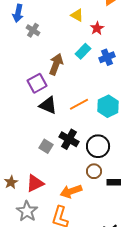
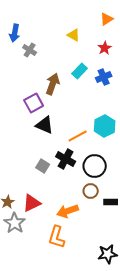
red star: (97, 28) -> (105, 48), moved
orange line: (79, 104) -> (78, 136), moved
gray star: (27, 211) -> (15, 223), moved

